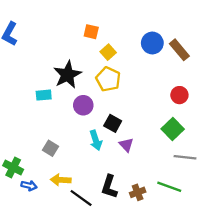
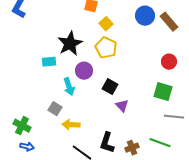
green square: (173, 129) -> (163, 92), turned -30
cyan arrow: (96, 140) -> (69, 87), moved
yellow arrow: (61, 180) -> (71, 125), moved
blue arrow: (29, 186) -> (27, 147), moved

